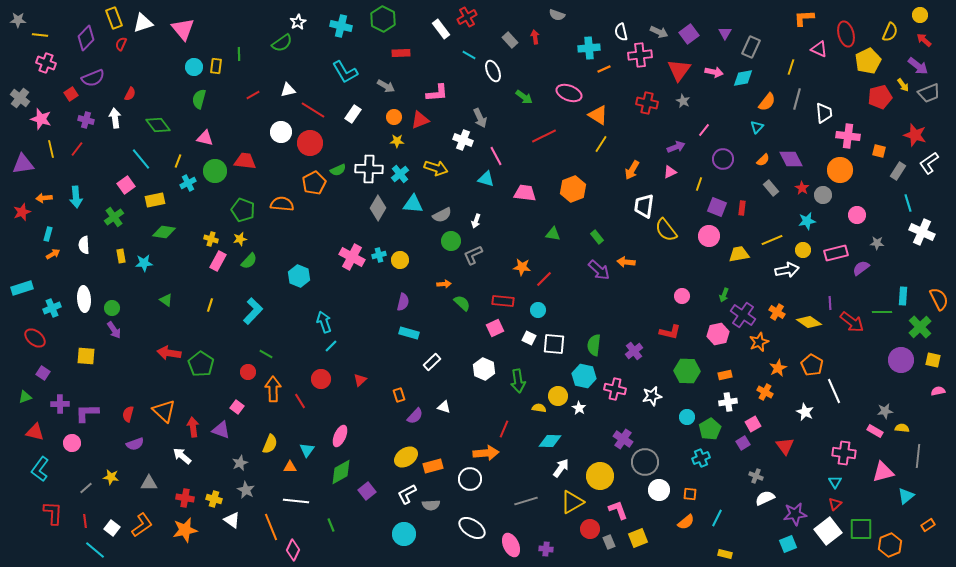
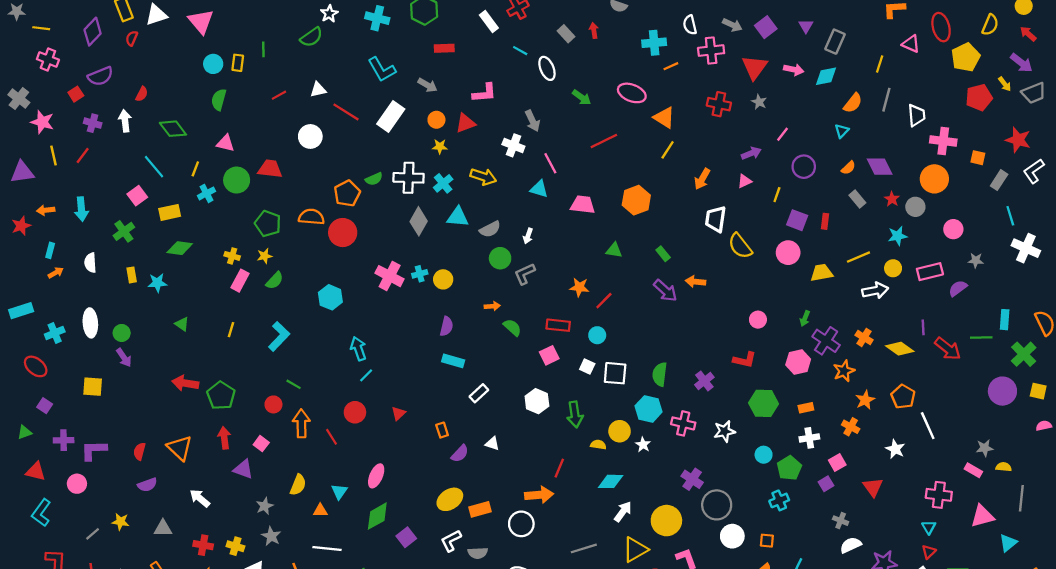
white rectangle: (353, 114) -> (391, 116), size x1.5
red circle: (310, 143) -> (343, 233), moved
red arrow: (193, 427) -> (224, 438), moved

